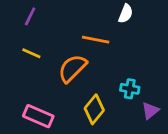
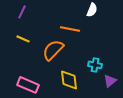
yellow diamond: (94, 109) -> (69, 80), turned -45

